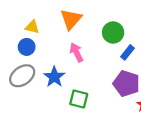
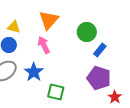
pink arrow: (76, 52) -> (44, 45), moved

